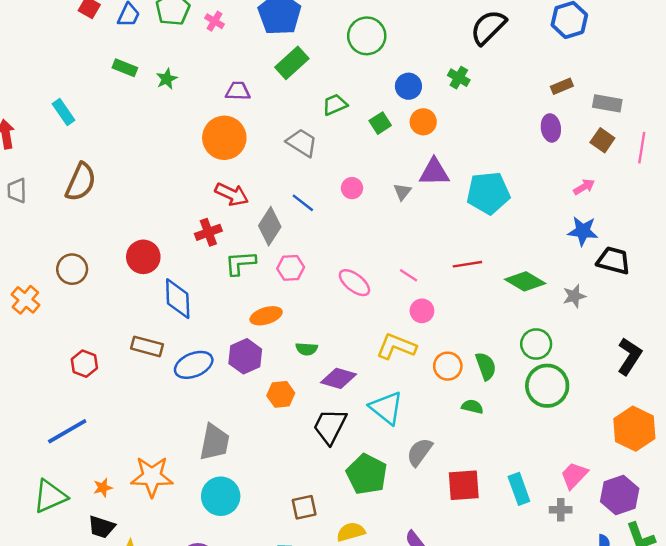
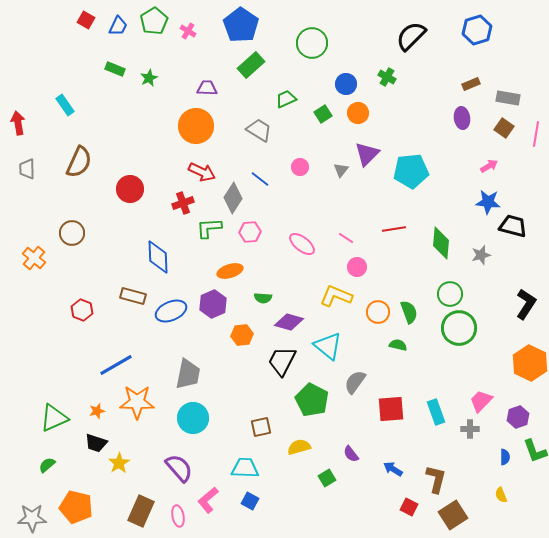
purple triangle: (434, 172) -> (367, 154), turned -44
red circle: (143, 257) -> (130, 189), moved
green diamond: (525, 281) -> (441, 243), turned 64
blue line: (67, 431) -> (116, 365), moved
purple hexagon: (620, 495) -> (518, 417), size x0.7

